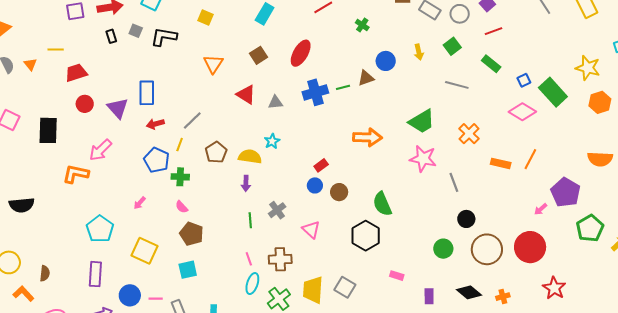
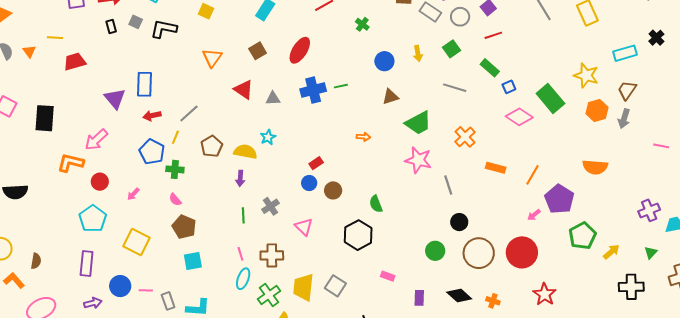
brown triangle: (366, 78) -> (390, 97), moved
blue square: (524, 80) -> (509, 87), moved
red circle: (85, 104) -> (100, 182), moved
orange arrow: (367, 137) -> (363, 137), size x0.5
orange line: (530, 159) -> (533, 175), moved
green semicircle: (382, 204) -> (376, 204), size x0.7
cyan square: (188, 270) -> (193, 261), moved
orange cross: (503, 297) -> (493, 301), turned 32

